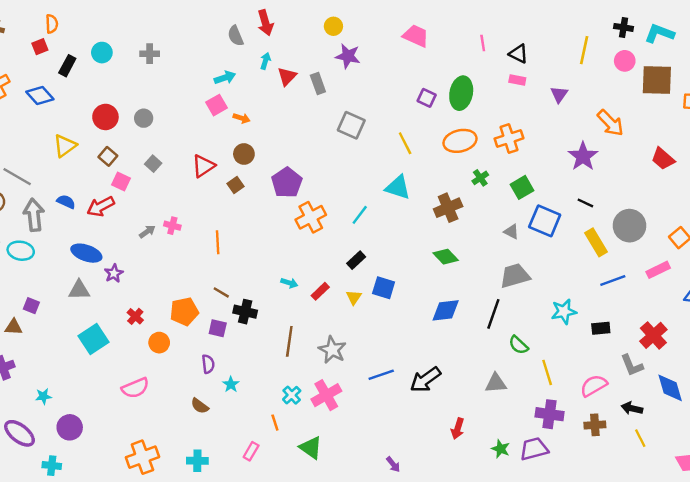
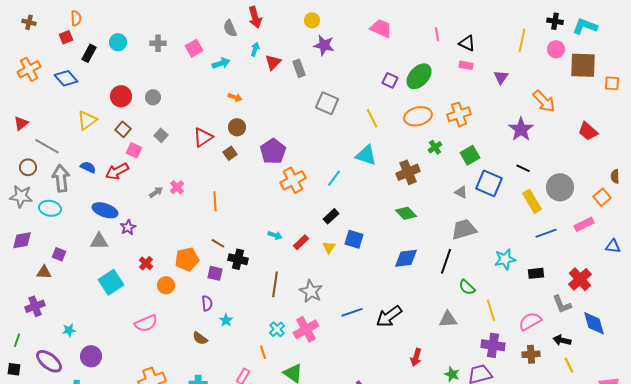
green ellipse: (461, 93) -> (419, 76), turned 32
pink square: (216, 105) -> (194, 48), moved
pink cross: (172, 226) -> (177, 187), turned 32

